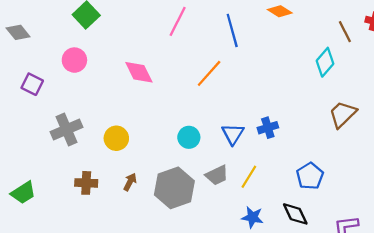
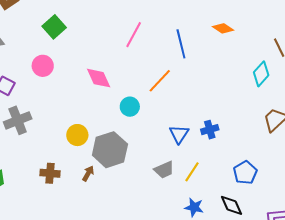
gray cross: (66, 130) -> (18, 120), moved
cyan circle: (189, 137) -> (130, 107), moved
gray hexagon: (174, 188) -> (110, 150), moved

